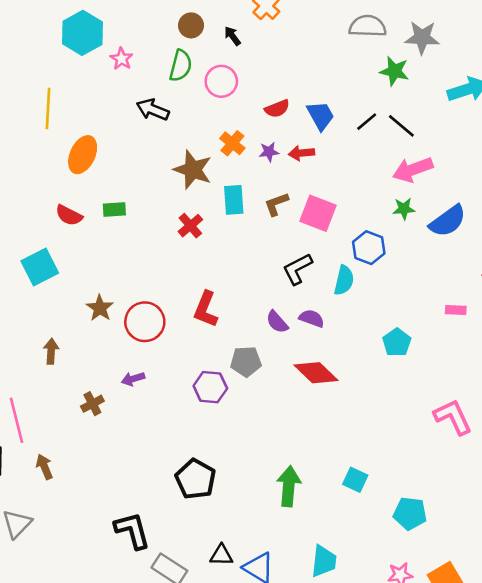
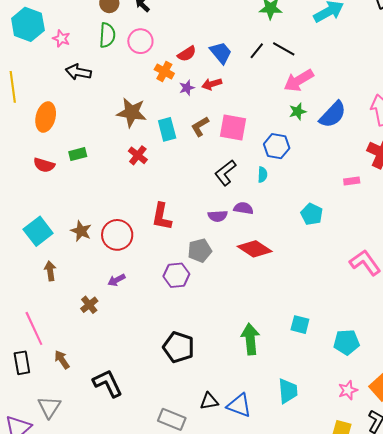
black arrow: (153, 110) -> (78, 72), moved
orange cross: (232, 143) -> (164, 71), moved
cyan square: (40, 267) -> (38, 231), moved
cyan semicircle: (344, 280) -> (262, 175), size x0.7
purple semicircle: (277, 322) -> (218, 216), turned -42
black L-shape: (132, 531) -> (108, 383), moved

